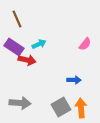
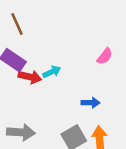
cyan arrow: (39, 44) -> (52, 72), moved

